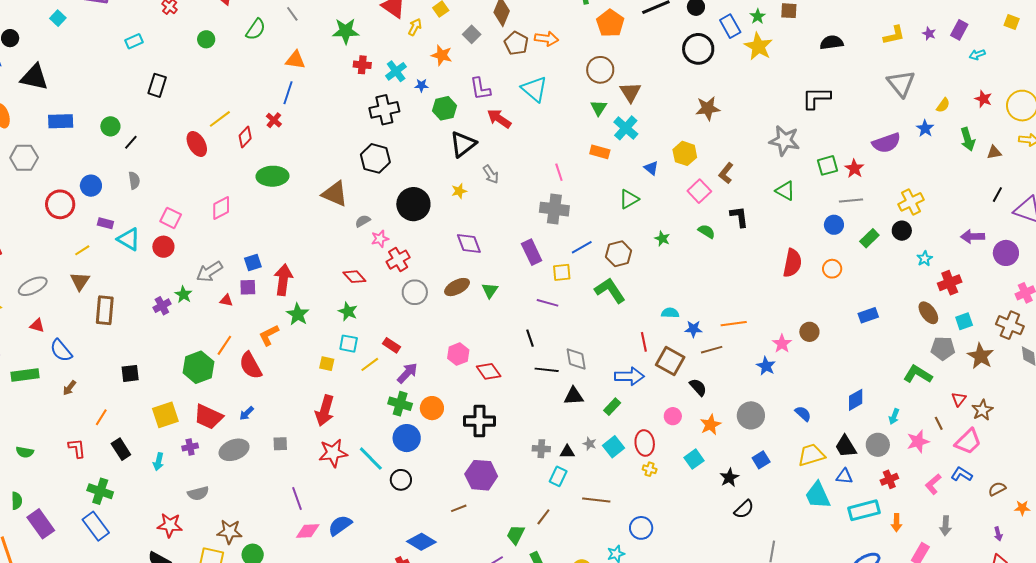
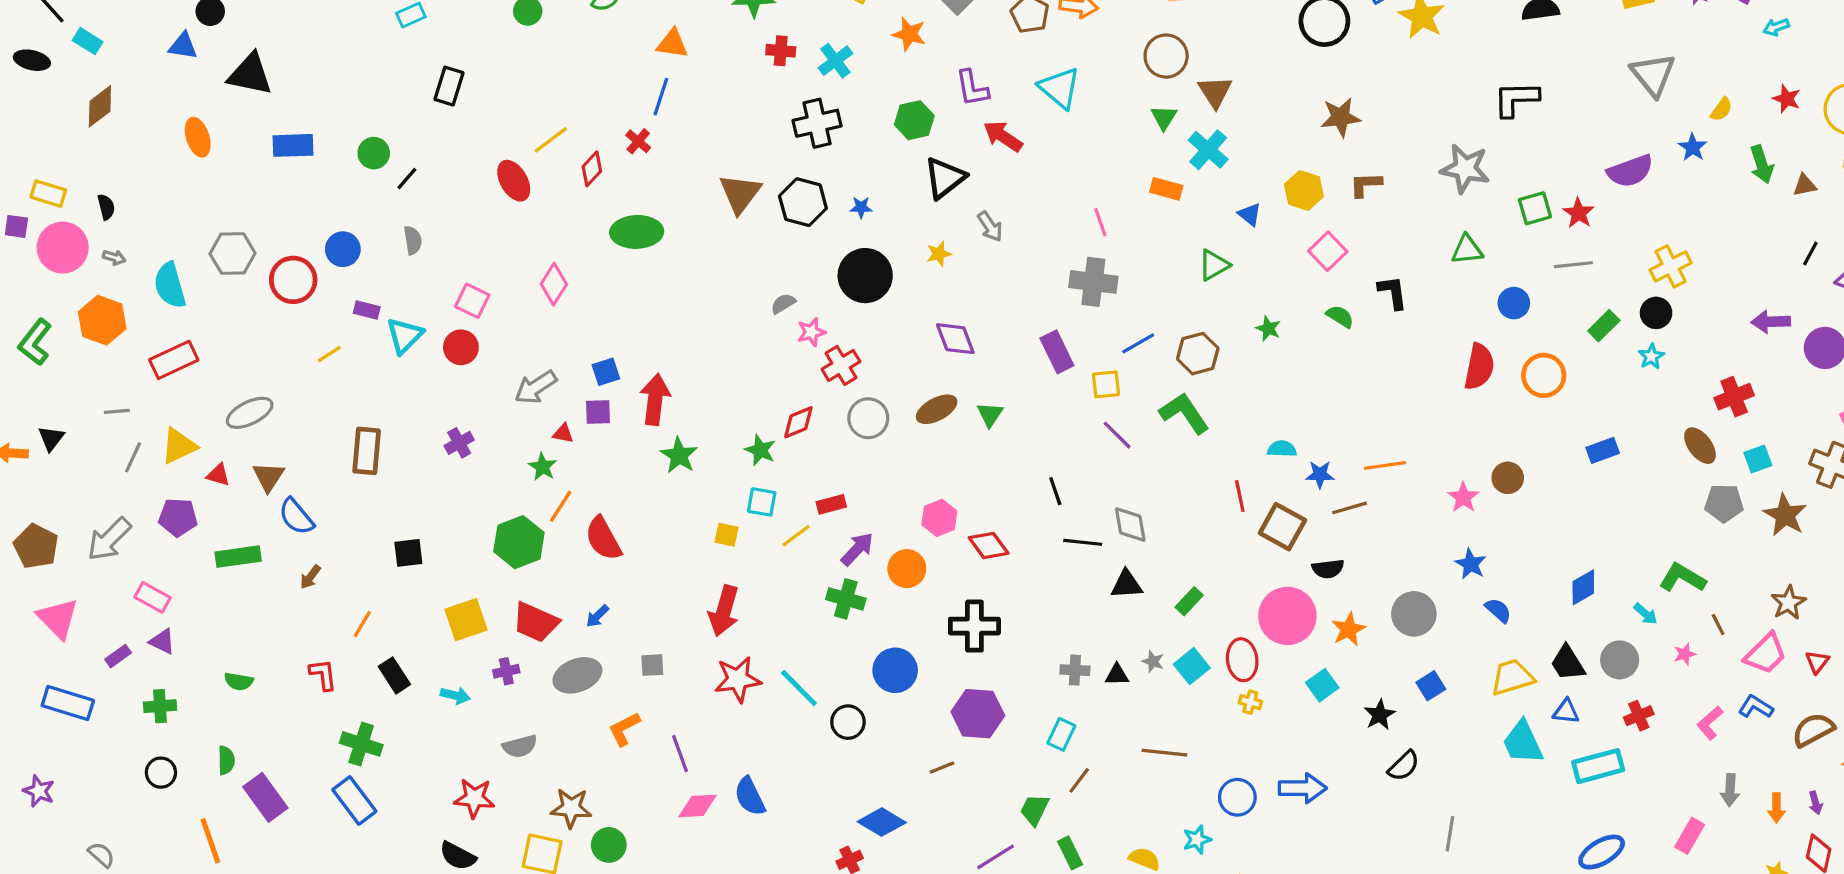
blue star: (421, 85) -> (861, 207), moved
gray hexagon: (24, 158) -> (233, 253), moved
brown L-shape: (726, 173) -> (1366, 184), moved, turned 50
green triangle: (785, 191) -> (1467, 250), turned -35
brown triangle: (335, 194) -> (740, 193), moved, turned 44
pink diamond: (221, 208) -> (554, 284), turned -30
blue circle: (834, 225) -> (1514, 303), moved
cyan triangle: (129, 239) -> (405, 336), turned 45
cyan star: (925, 259) -> (1651, 356), moved
orange circle: (832, 269) -> (1544, 375), size x1.4
red diamond: (354, 277) -> (798, 422), moved, turned -70
brown triangle: (80, 281) -> (268, 477), moved
green star: (183, 295) -> (543, 467), moved
purple line: (547, 303) -> (1117, 435), moved, turned 30
red triangle: (37, 325) -> (218, 475), moved
orange L-shape: (269, 335) -> (624, 729), moved
red rectangle: (392, 345) -> (831, 504), turned -48
blue star: (766, 366) -> (1471, 564), moved
green L-shape: (918, 374) -> (1682, 578), moved
blue arrow: (629, 376) -> (1302, 788), moved
black semicircle: (698, 387) -> (1328, 569), turned 126
red triangle: (959, 399) -> (1817, 662), moved
orange circle: (432, 408) -> (907, 569), moved
pink circle: (673, 416) -> (1287, 616), size x2.0
cyan arrow: (894, 416) -> (1646, 614), turned -70
blue circle: (407, 438) -> (895, 670), moved
pink star: (918, 441) -> (1685, 654), size x0.6
cyan arrow: (158, 462) -> (455, 695), turned -90
cyan rectangle: (558, 476) -> (1061, 734), moved
brown semicircle: (997, 489) -> (1813, 730), size x1.5
orange arrow: (897, 523) -> (1776, 808), moved
blue semicircle: (340, 525) -> (750, 796), turned -80

